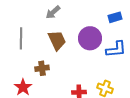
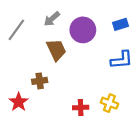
gray line: (21, 38) -> (16, 30), moved, turned 35
purple circle: (90, 38) -> (83, 30), moved

